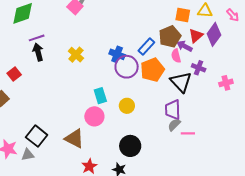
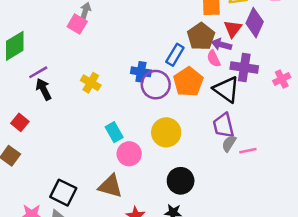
purple cross: (199, 68) -> (244, 67), size x1.5
cyan rectangle: (100, 96) -> (114, 132), moved
yellow circle: (127, 106) -> (166, 132), size x1.5

